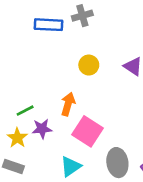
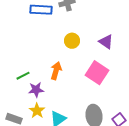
pink square: (88, 131) -> (97, 73), moved
yellow star: (17, 138) -> (37, 111), moved

